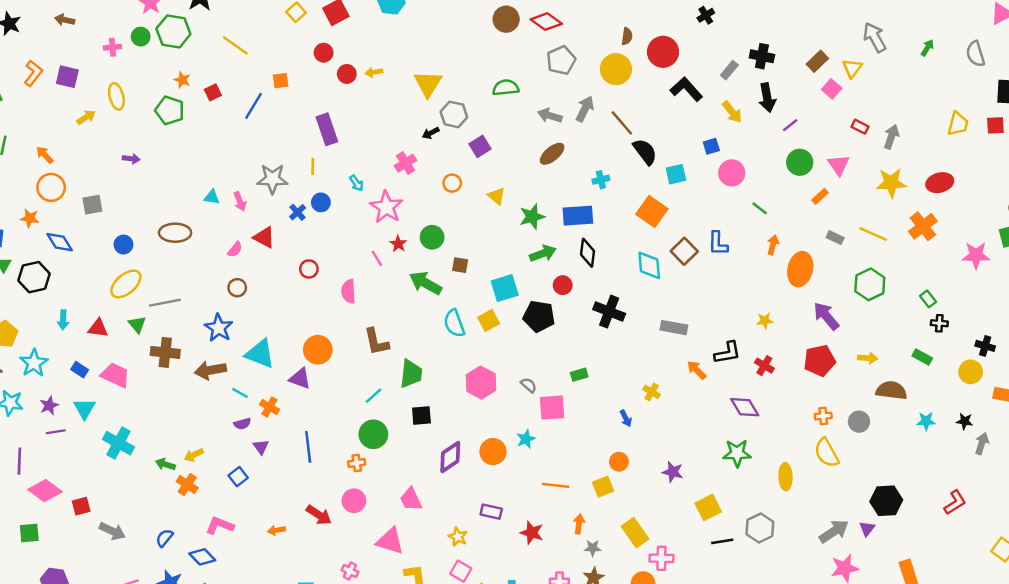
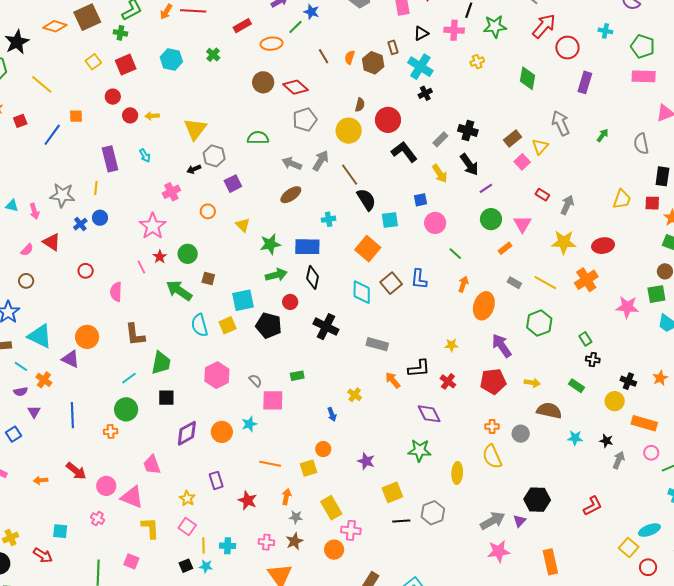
black arrow: (767, 98) -> (469, 164), turned -30
cyan arrow: (356, 183) -> (145, 156), moved
pink circle: (354, 501) -> (106, 486), moved
purple rectangle: (491, 512) -> (216, 480), turned 54

